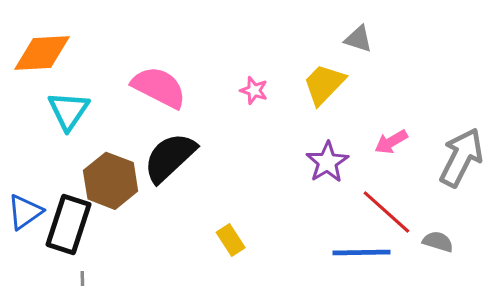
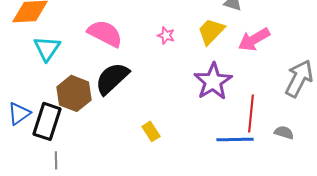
pink arrow: (391, 142) -> (254, 39), moved, size x1.5
purple star: (327, 162) -> (213, 81), size x1.4
red line: (386, 212) -> (251, 113), turned 54

